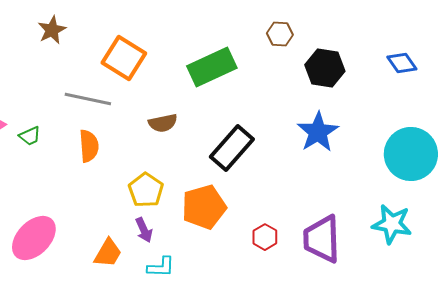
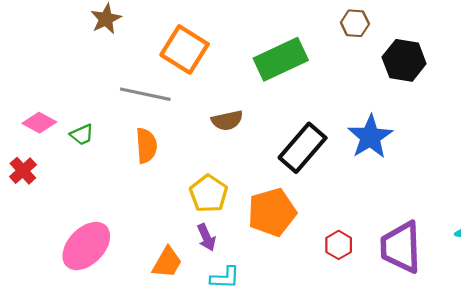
blue star: (318, 132) -> (370, 137), moved

